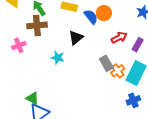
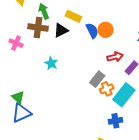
black triangle: (76, 38) -> (61, 30), moved
pink cross: (19, 45) -> (16, 43), turned 32
gray rectangle: (106, 63) -> (97, 79), turned 56

